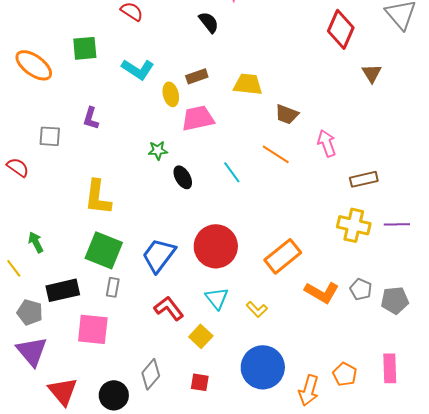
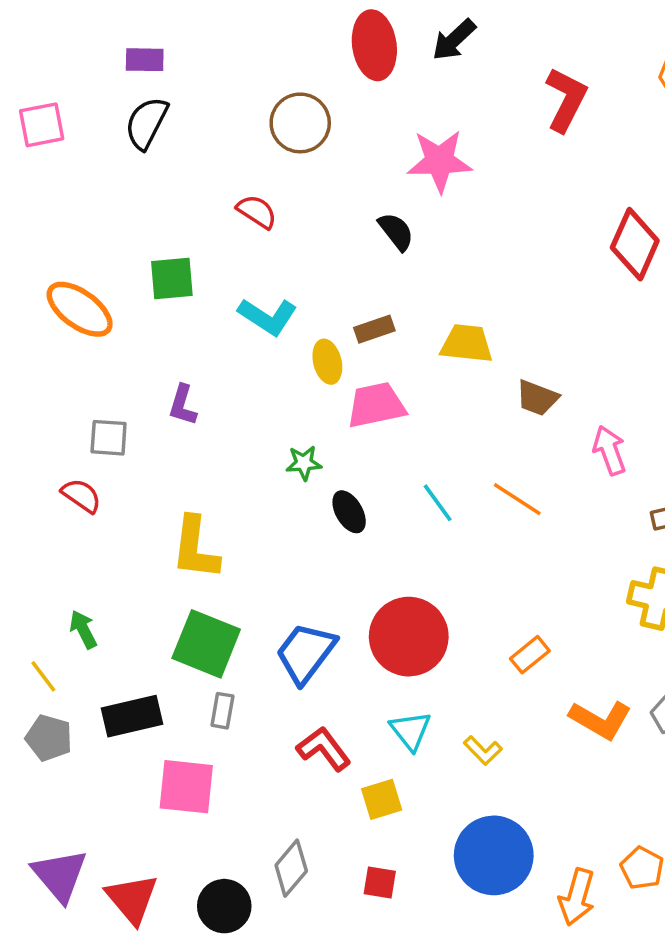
orange line: (276, 154) -> (517, 499), moved
red semicircle: (18, 167) -> (81, 496), moved
orange rectangle: (283, 256) -> (530, 655), size x0.6
gray pentagon: (30, 312) -> (49, 738), moved
yellow square: (201, 336) -> (382, 799), turned 30
purple triangle: (32, 351) -> (60, 875), moved

